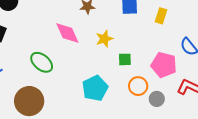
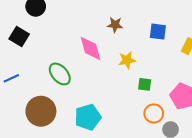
cyan pentagon: (95, 88) -> (88, 117), moved

